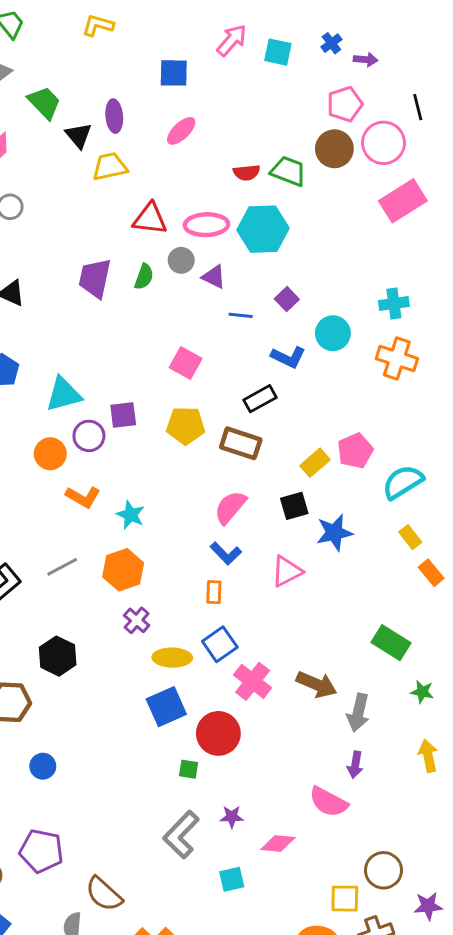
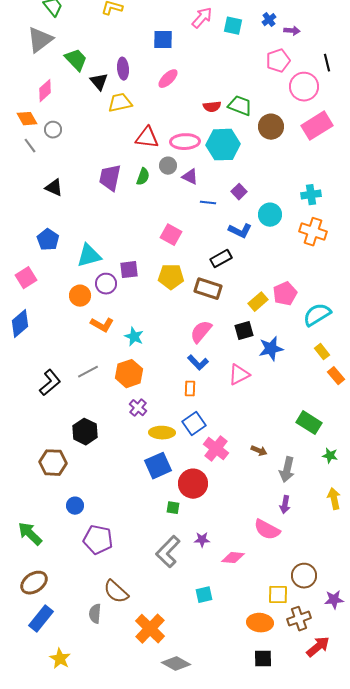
brown circle: (334, 149) -> (271, 127), moved
brown arrow: (317, 684) -> (259, 451), size x0.6
purple pentagon: (41, 851) -> (98, 540), moved
cyan square: (232, 879) -> (204, 595), moved

